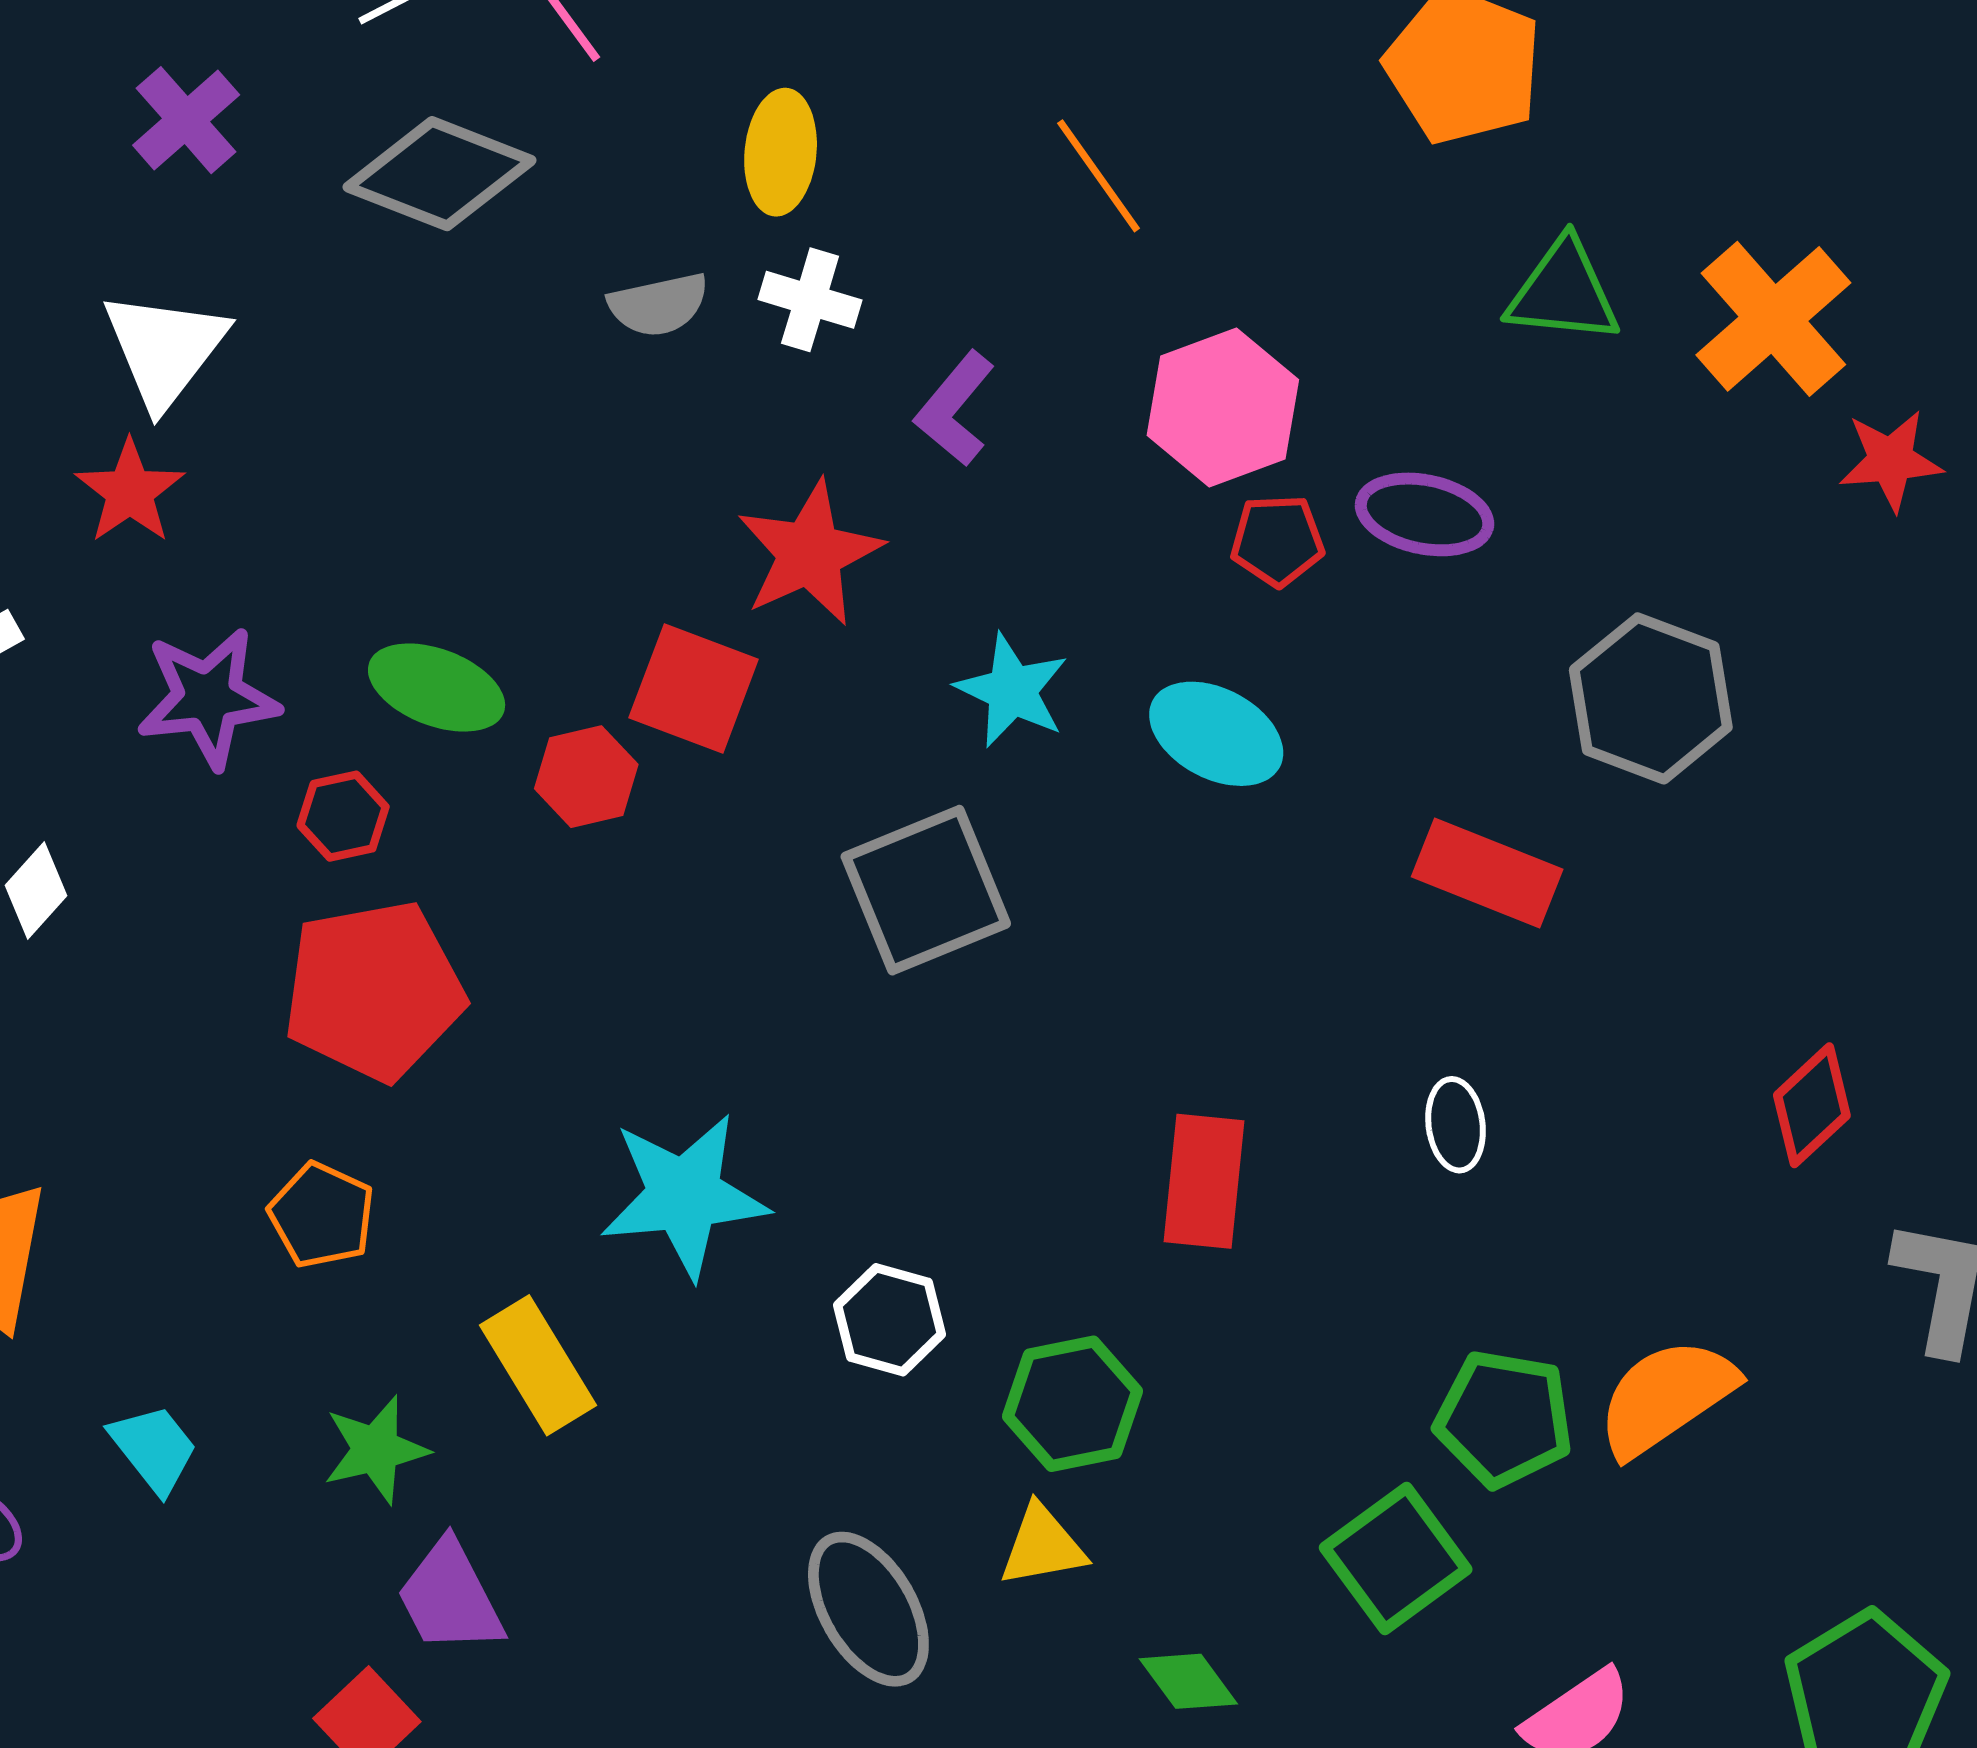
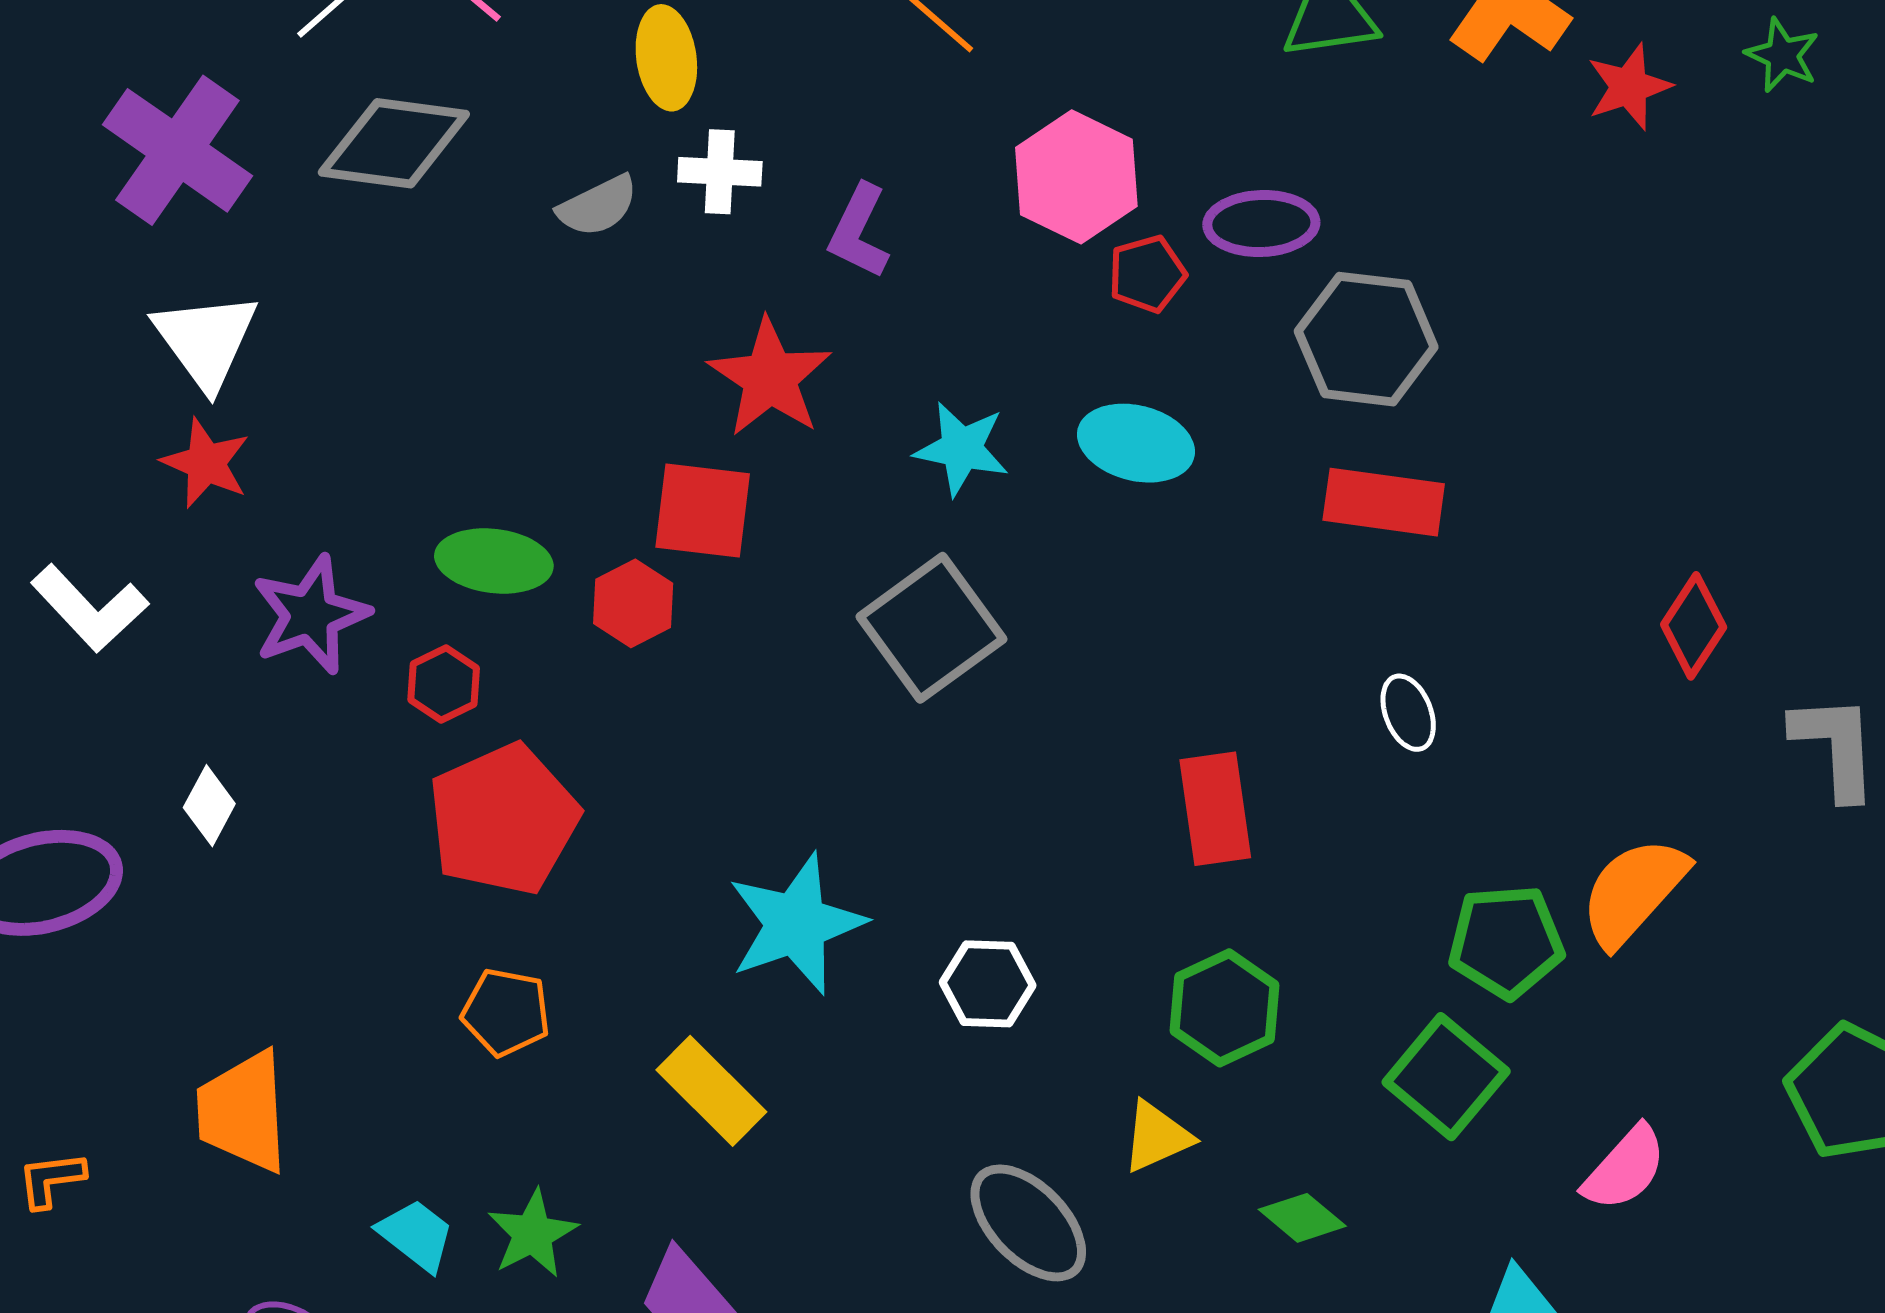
purple cross: (186, 120) -> (177, 150), size x1.6
gray hexagon: (1651, 698) -> (1366, 339), moved
green hexagon: (1073, 1404) -> (1225, 1008), moved
green star: (376, 1450) -> (533, 1234), moved

